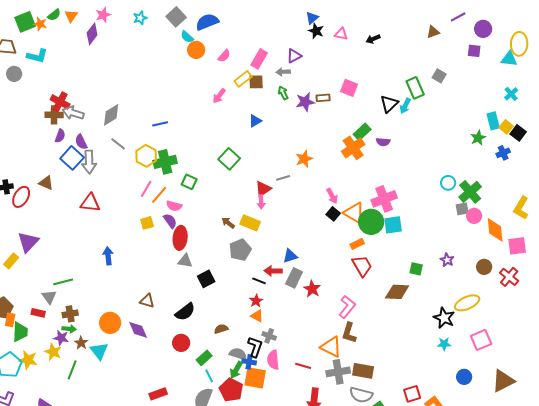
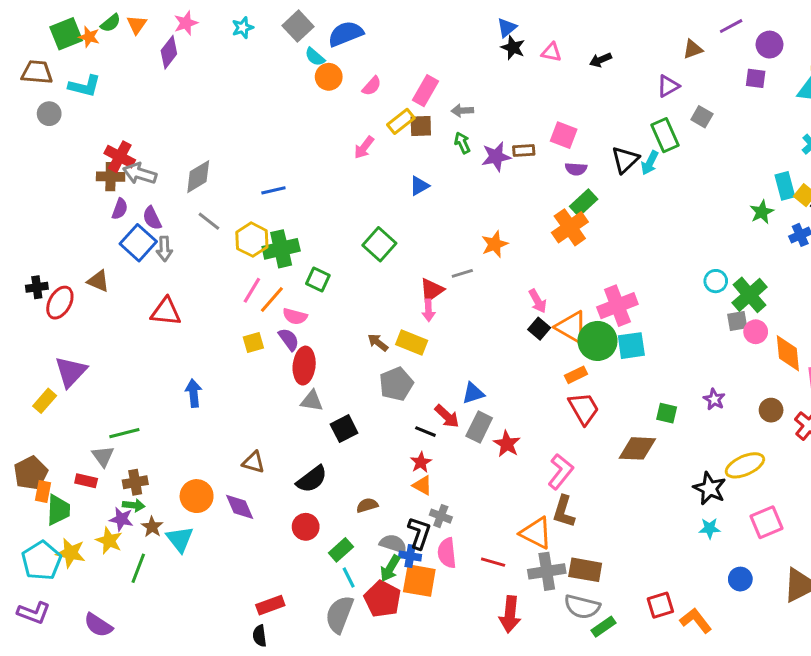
purple triangle: (294, 56) -> (668, 86), moved
purple semicircle: (383, 142) -> (576, 169), moved
gray arrow: (89, 162) -> (164, 249), size x0.7
red arrow: (273, 271) -> (447, 416), turned -138

